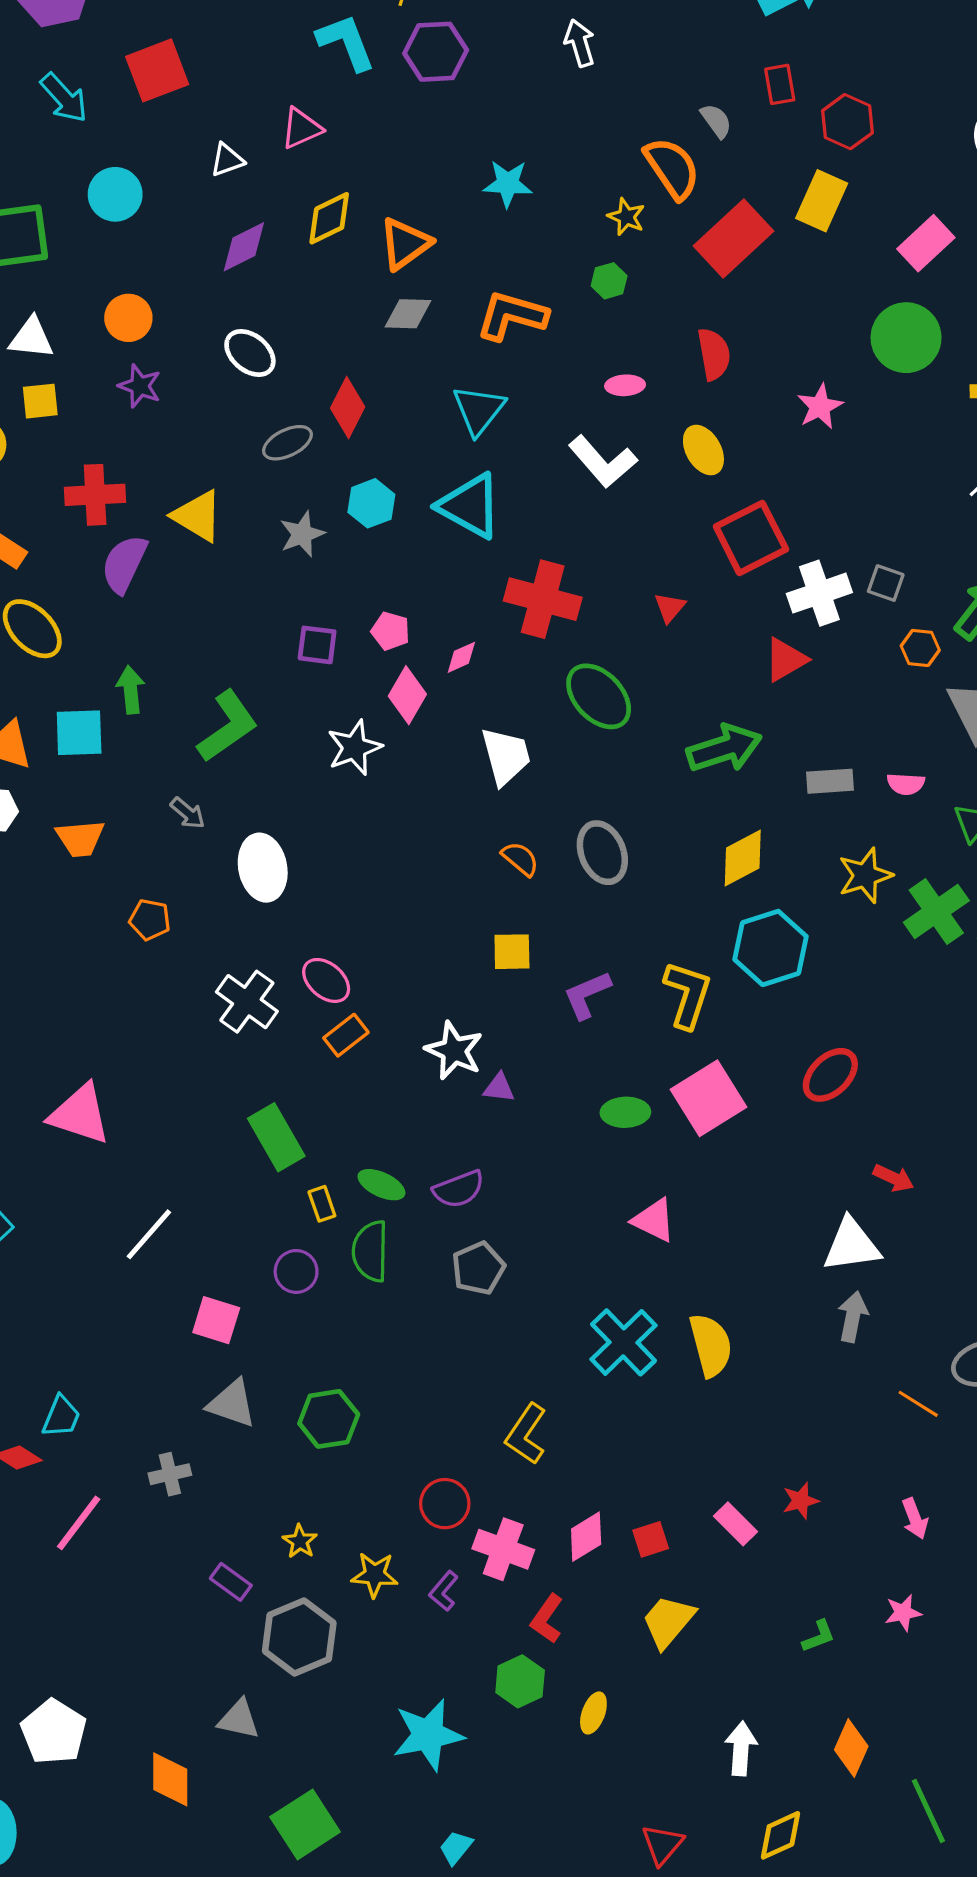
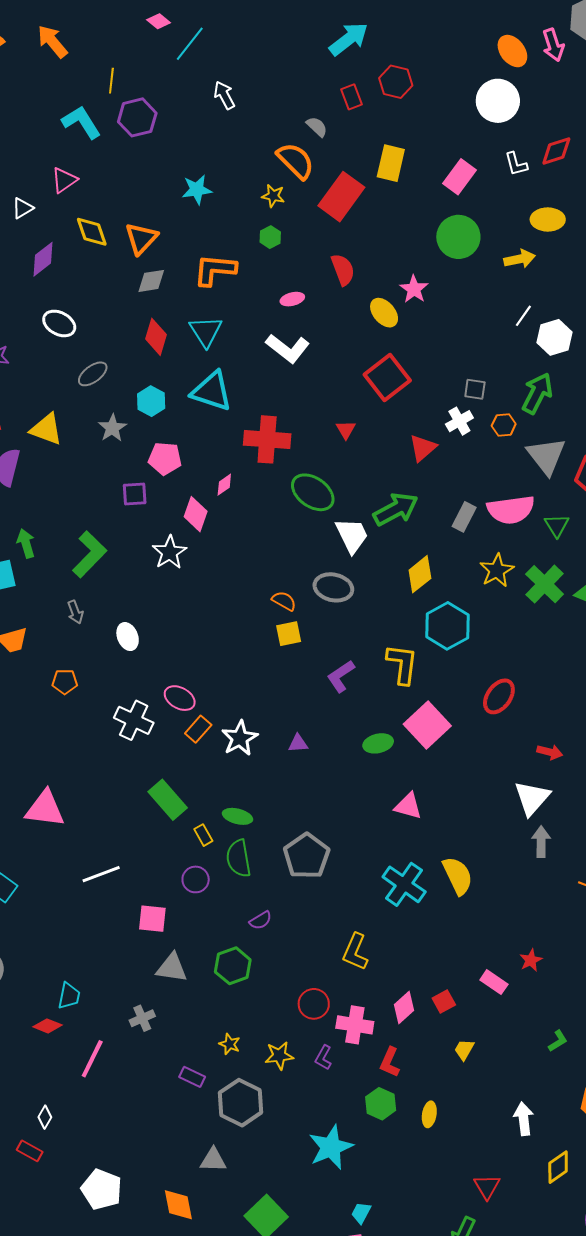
red hexagon: (848, 122) -> (396, 82), moved
yellow diamond: (329, 218) -> (92, 232), turned -72
red diamond: (348, 407) -> (156, 337), moved
yellow ellipse: (703, 450) -> (384, 313), moved
white cross: (819, 593) -> (459, 421), moved, size x0.7
pink pentagon: (390, 631) -> (165, 458), moved, size x1.4
white trapezoid: (506, 756) -> (352, 535), moved
gray rectangle: (830, 781) -> (464, 517), turned -48
pink semicircle: (906, 784) -> (511, 510), size x2.0
gray arrow: (188, 813) -> (75, 612), turned 40
gray ellipse: (602, 853) -> (333, 587), turned -45
white ellipse: (263, 868) -> (128, 637), size x0.7
yellow square: (512, 952) -> (289, 634), moved
white star: (454, 1051) -> (240, 738), moved, turned 30
purple semicircle: (459, 1189) -> (261, 920), moved, size x0.7
white line: (149, 1234) -> (101, 874), turned 39
white triangle: (852, 1245) -> (532, 798), turned -30
gray pentagon: (478, 1268) -> (307, 856), size x1.4
yellow trapezoid: (668, 1621) -> (464, 1050), size x0.6

